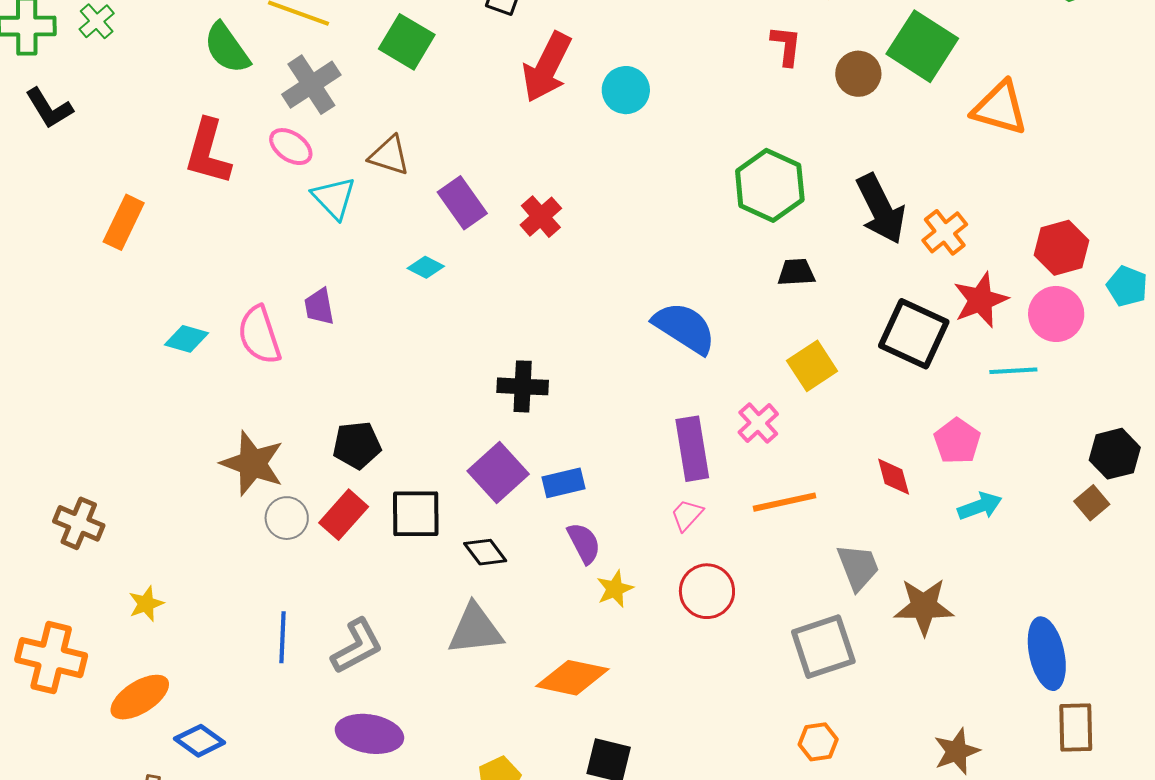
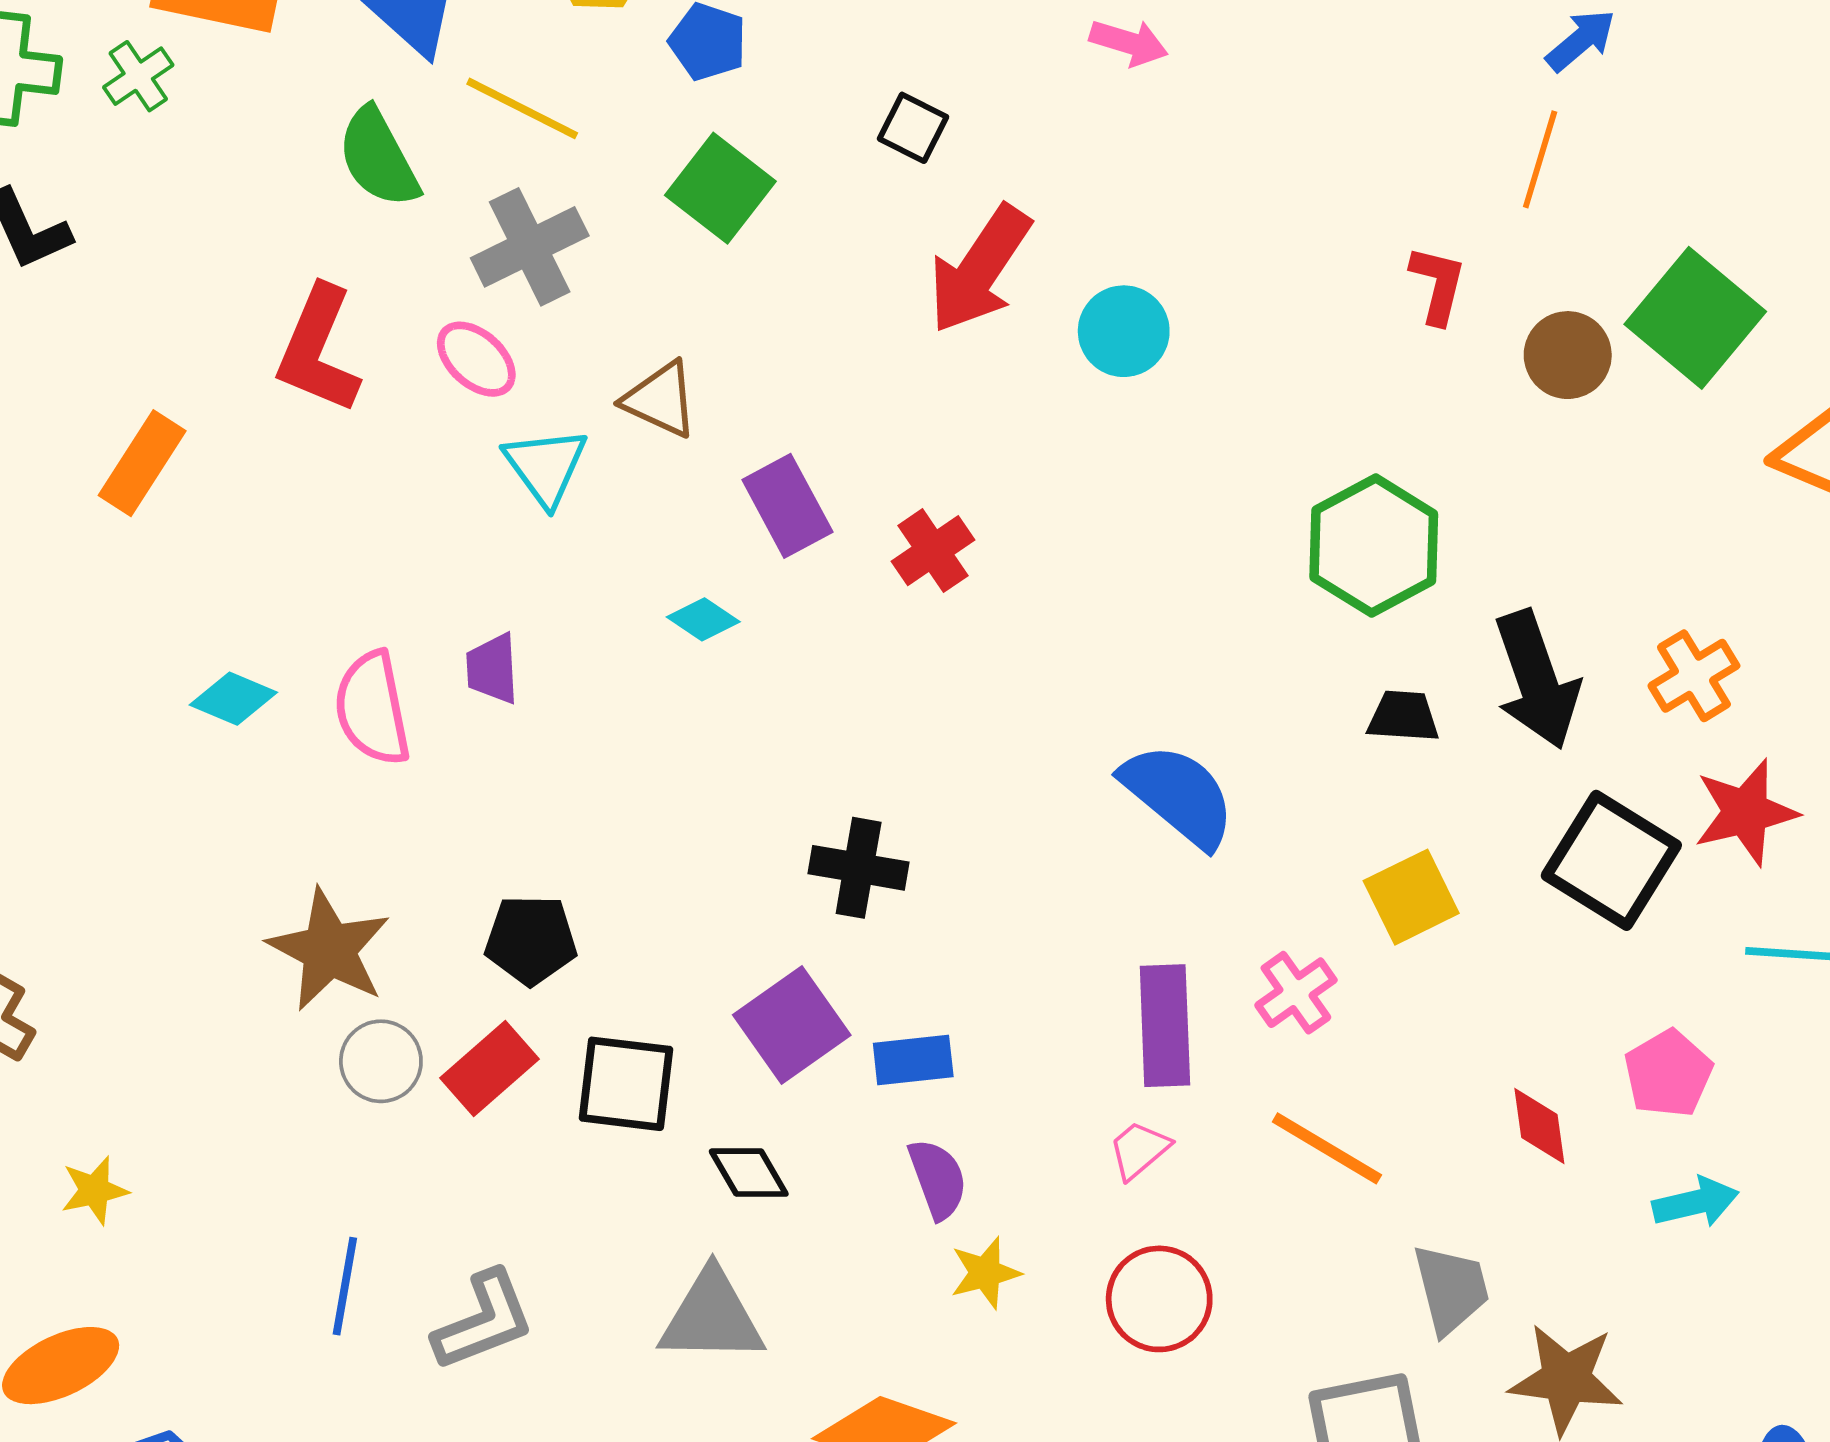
black arrow: (881, 209) -> (1537, 680), moved
orange line: (784, 502) -> (1327, 1148), turned 36

